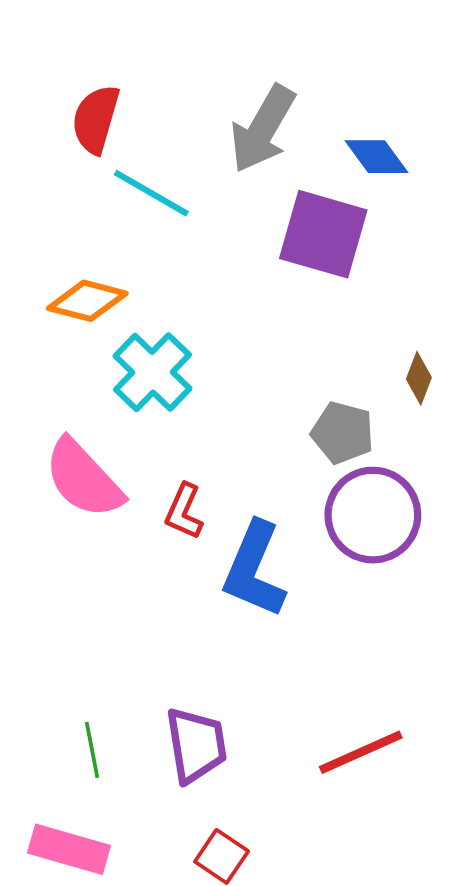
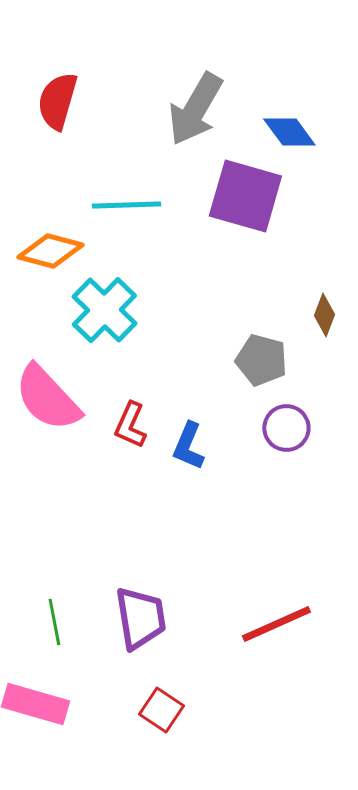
cyan line: (151, 193) -> (126, 205), moved, turned -32
purple circle: (373, 515) -> (286, 428), size x0.6
blue L-shape: (254, 570) -> (188, 446), moved, size x0.6

